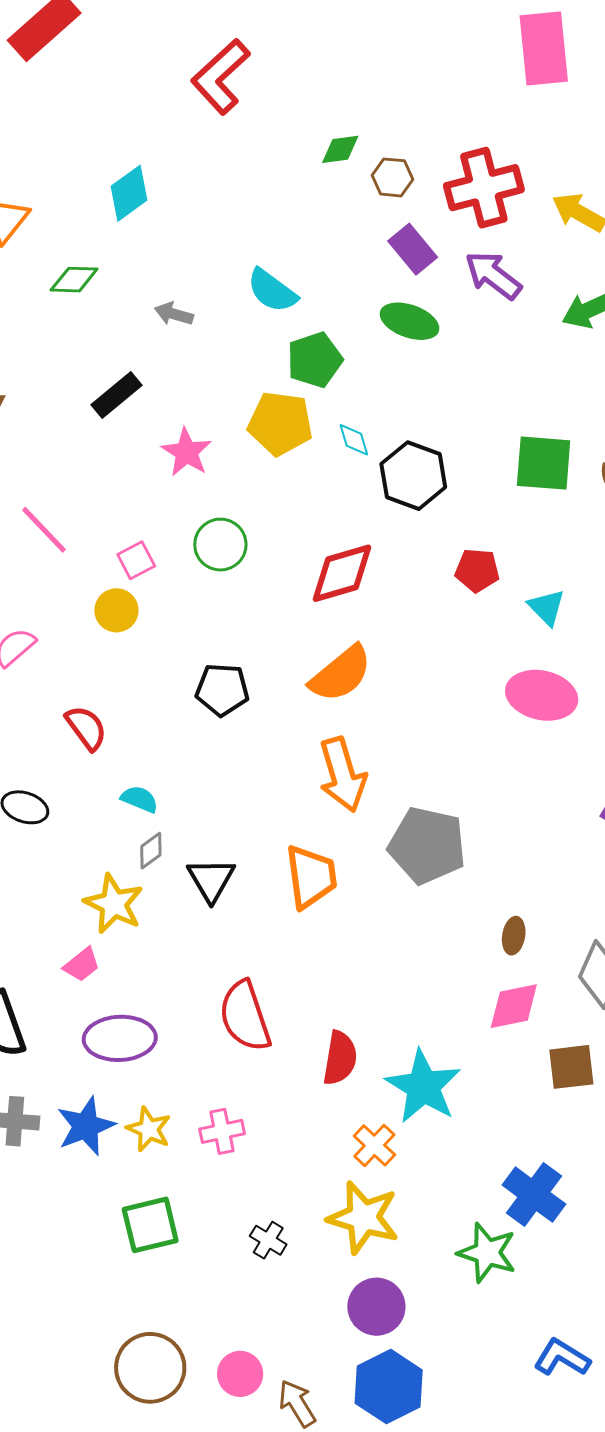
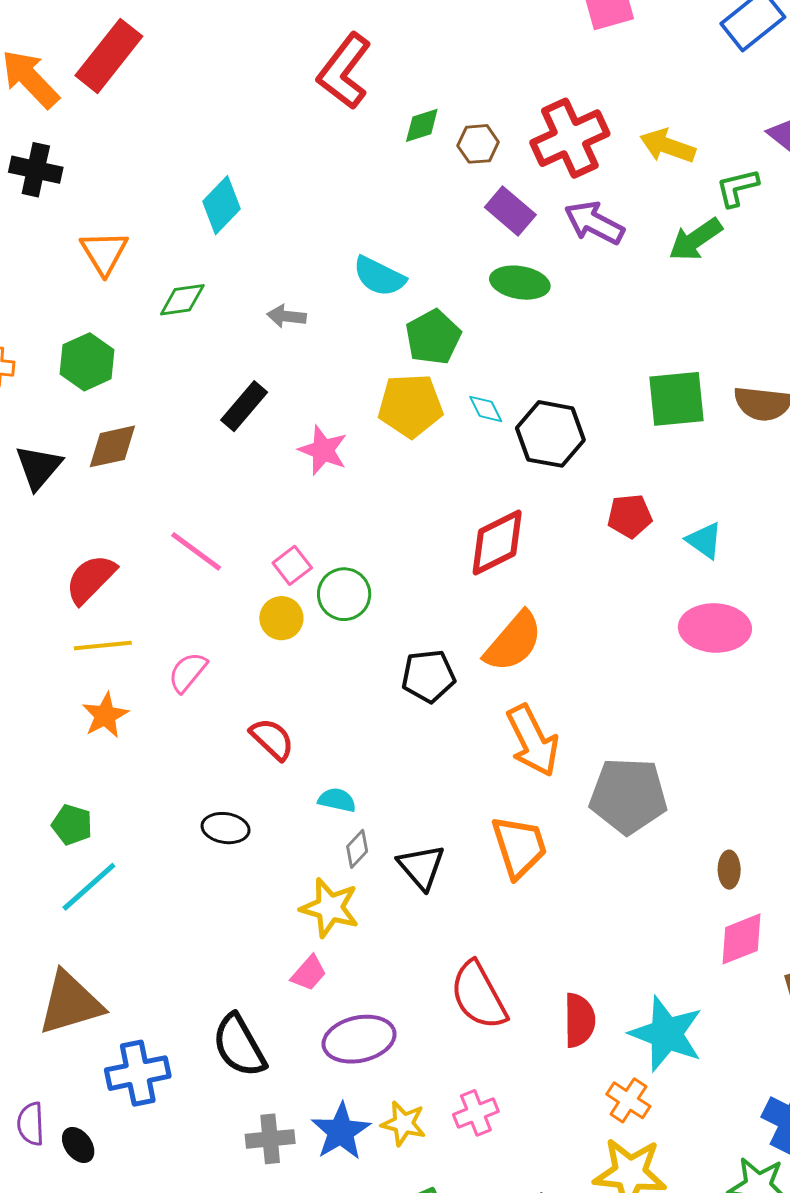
red L-shape: (221, 77) -> (344, 71), moved
green circle: (220, 545) -> (344, 594), moved
black pentagon: (222, 690) -> (428, 676), moved

